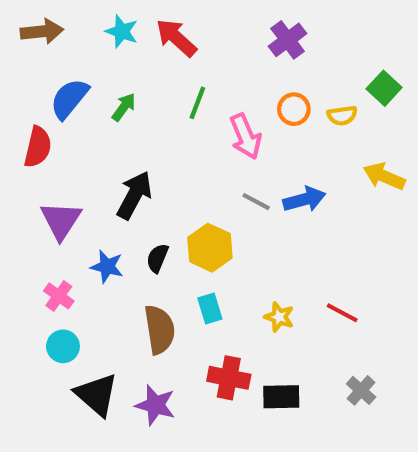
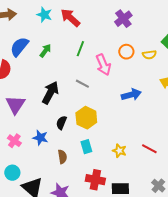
gray line: (256, 202) -> (82, 84), moved
blue star: (107, 267) -> (40, 138), moved
brown semicircle: (160, 330) -> (62, 157), size x0.6
cyan circle: (63, 346) -> (12, 173), moved

